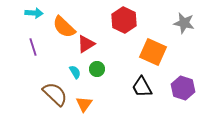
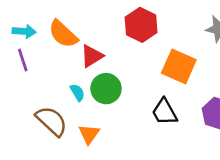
cyan arrow: (34, 13) -> (24, 31), moved
green circle: (97, 69) -> (106, 89), size x1.5

